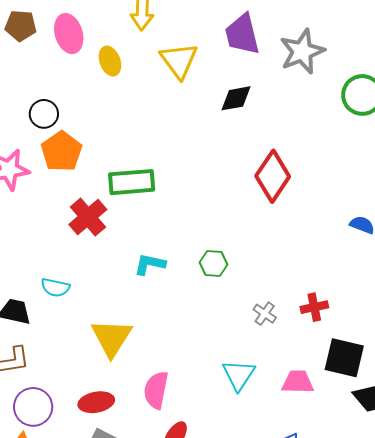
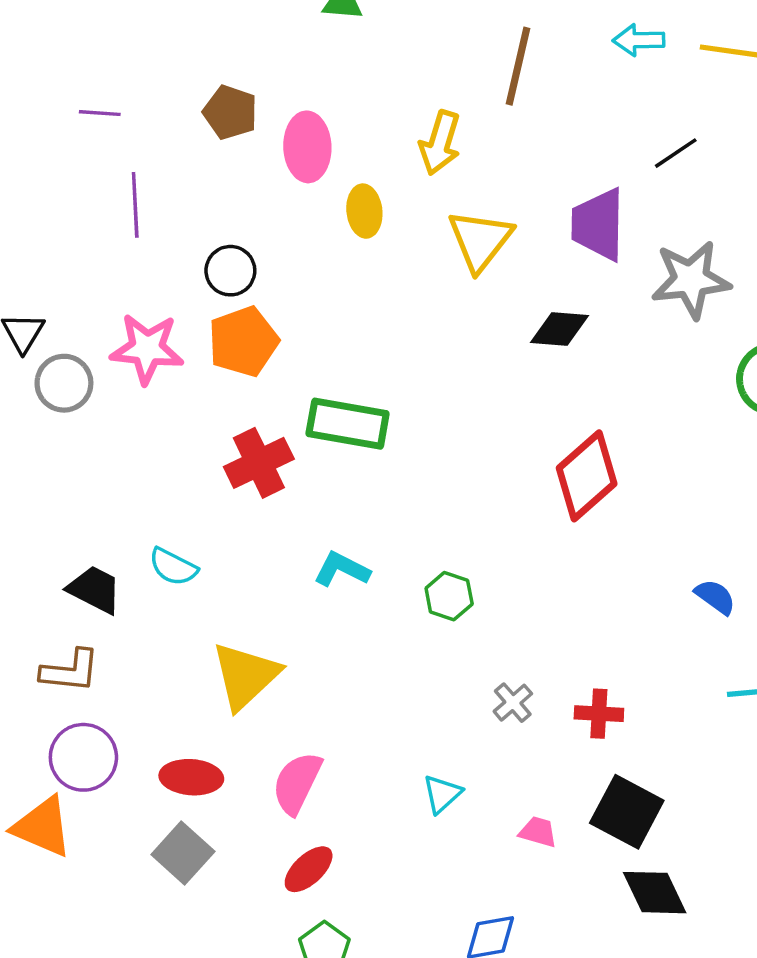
cyan triangle: (239, 375) -> (442, 794), size x0.7
pink trapezoid: (298, 382) -> (538, 832), size x0.7

